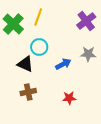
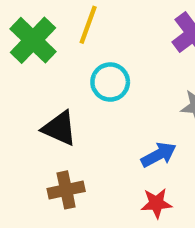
cyan circle: (39, 47) -> (110, 82), moved
blue arrow: (63, 64) -> (159, 155), moved

